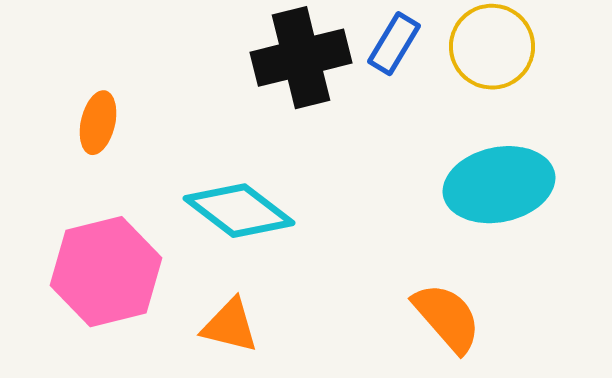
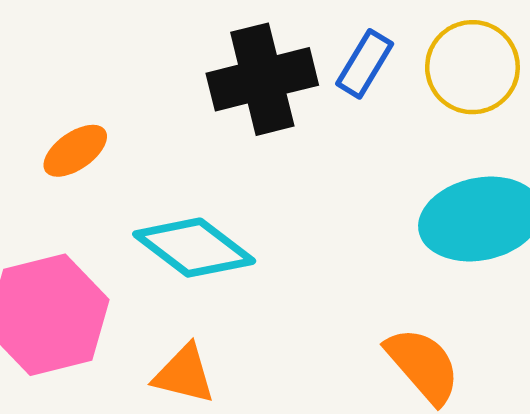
orange ellipse: (98, 123) -> (75, 151), moved, turned 42

